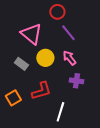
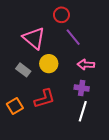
pink arrow: (69, 58) -> (86, 65), moved, turned -49
white line: (60, 112) -> (83, 111), moved

